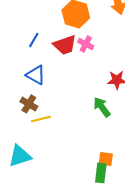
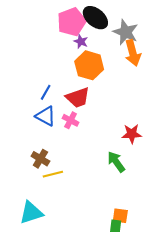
pink cross: (86, 44) -> (71, 120), moved
blue triangle: (36, 75) -> (46, 116), moved

